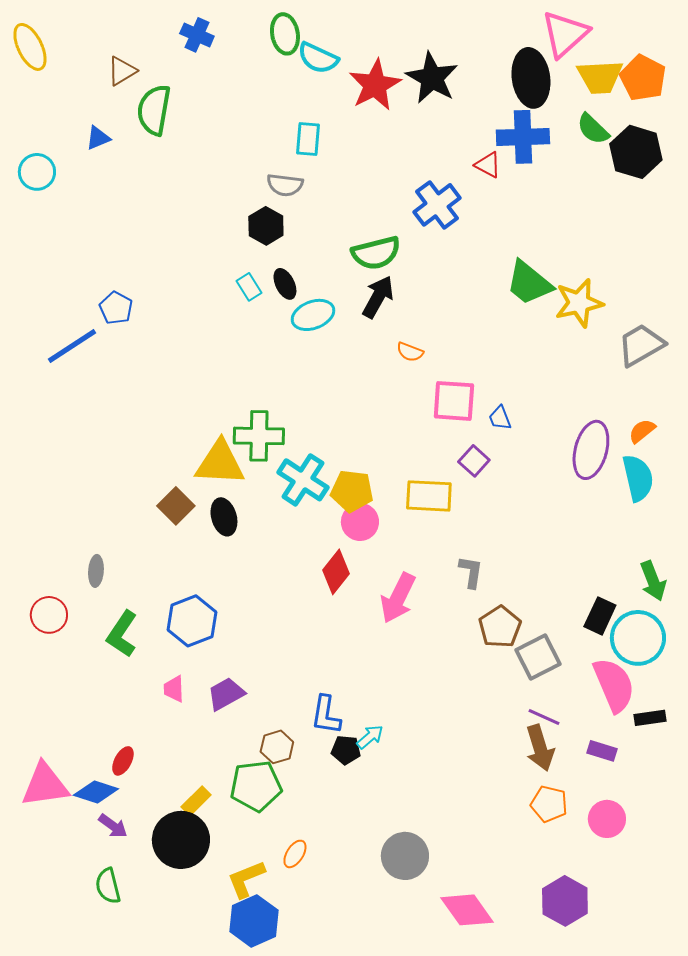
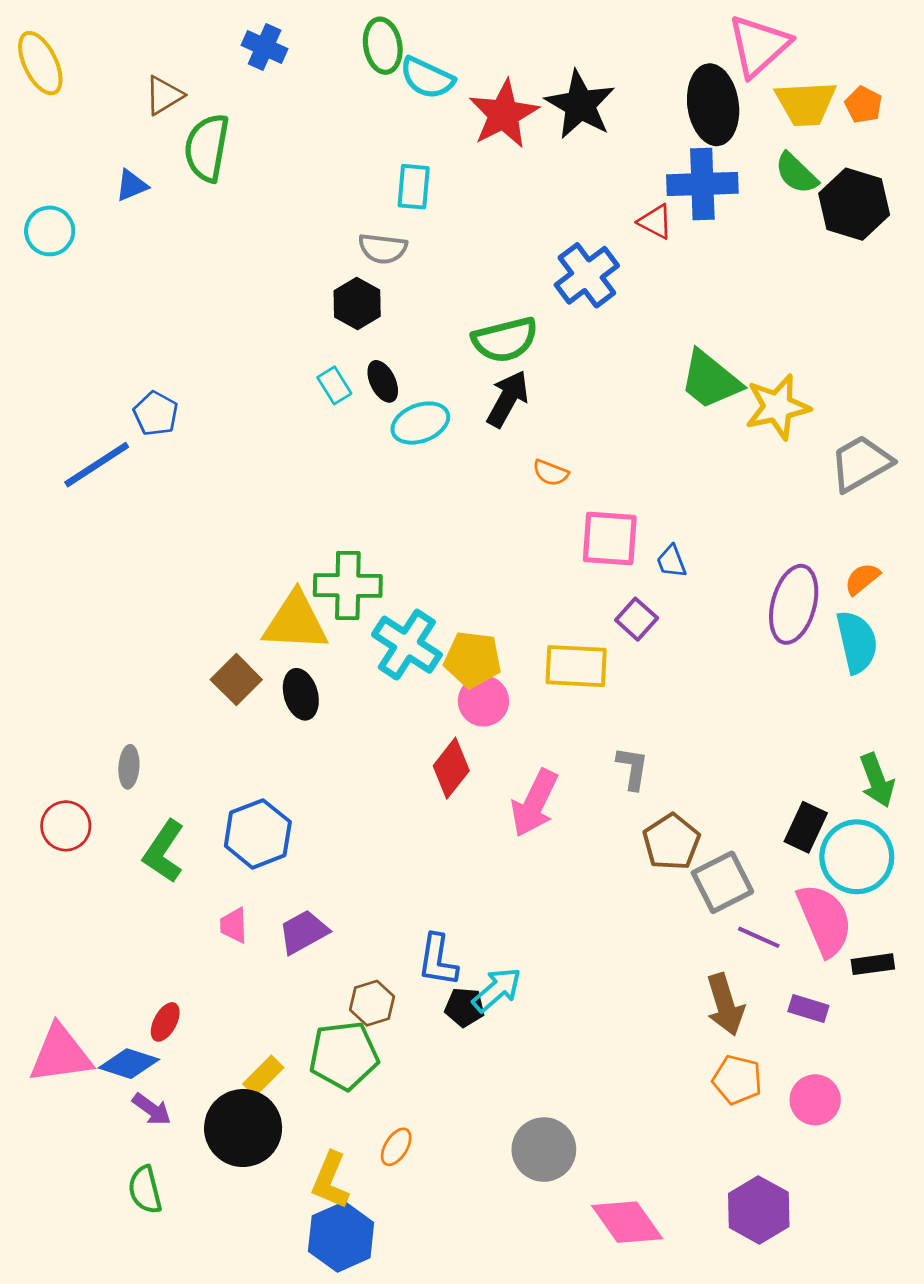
orange pentagon: (643, 78) -> (863, 105), size x0.6
purple line: (544, 717) -> (759, 937), moved
cyan arrow: (370, 737) -> (497, 990), size x1.4
yellow L-shape: (246, 879) -> (330, 1180), turned -45

